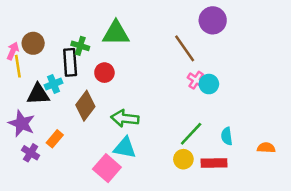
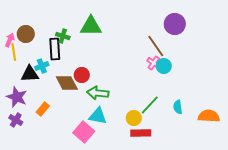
purple circle: (213, 20) -> (175, 24), moved
brown line: (185, 48) -> (156, 46), moved
red circle: (104, 73) -> (82, 75), moved
brown diamond: (85, 106) -> (67, 83), turned -65
orange semicircle: (266, 148) -> (209, 116), size x1.5
purple cross: (31, 153) -> (16, 120), moved
yellow circle: (183, 159) -> (134, 118), moved
red rectangle: (214, 163) -> (141, 133), moved

